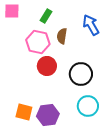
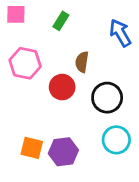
brown semicircle: (62, 36) -> (82, 62), moved
pink hexagon: (38, 42) -> (25, 63), moved

